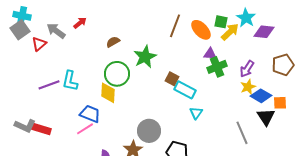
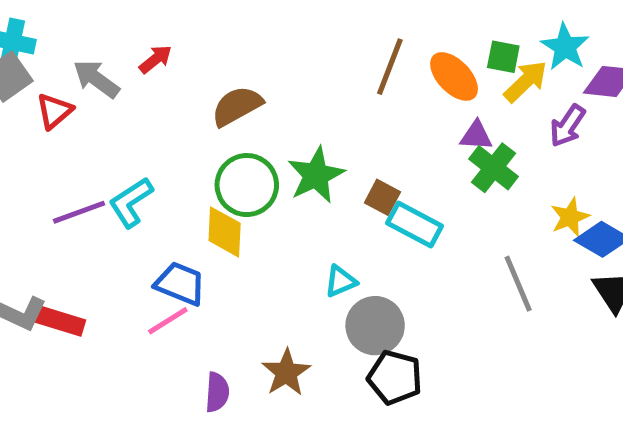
brown semicircle: (113, 42) -> (237, 106), size x1.5
green star: (145, 57) -> (316, 175), moved
green cross: (217, 67) -> (493, 168), turned -30
purple arrow: (247, 69) -> (567, 126), moved
cyan L-shape: (70, 81) -> (131, 202), turned 45
cyan triangle: (196, 113) -> (341, 281), moved, turned 32
gray circle: (149, 131) -> (375, 326), moved
gray line: (242, 133) -> (518, 284), moved

